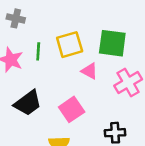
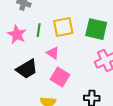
pink triangle: (90, 71) -> (53, 53), moved
pink square: (72, 109) -> (60, 77), turned -30

